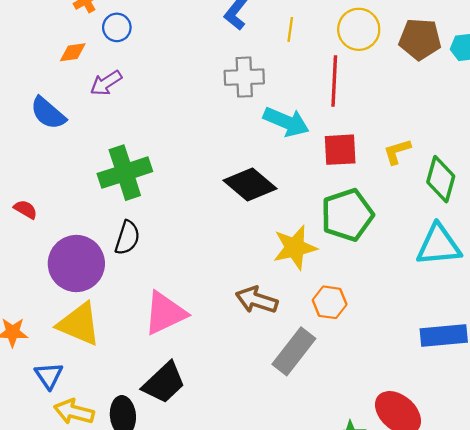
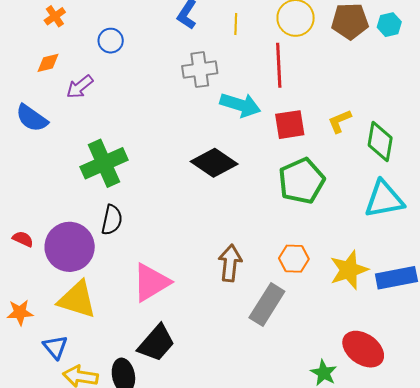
blue circle: (117, 27) -> (111, 41), moved
red semicircle: (26, 209) -> (23, 239), moved
yellow star: (295, 248) -> (349, 270), moved
brown arrow: (257, 300) -> (230, 263), turned 84

